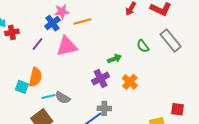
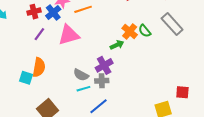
red cross: (12, 32) -> (34, 12), moved
orange cross: (130, 82) -> (130, 31), moved
cyan line: (49, 96) -> (83, 89), moved
gray semicircle: (63, 98) -> (81, 75), moved
gray cross: (104, 108) -> (102, 81), moved

